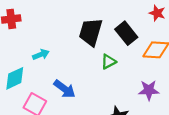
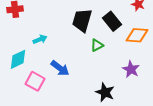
purple star: (149, 90) -> (131, 69), turned 30

